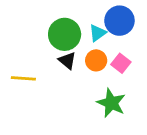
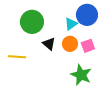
green circle: (65, 34) -> (32, 22), moved
pink square: (121, 63) -> (88, 46), turned 32

